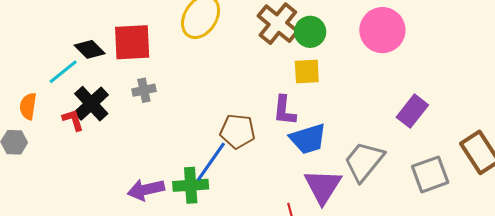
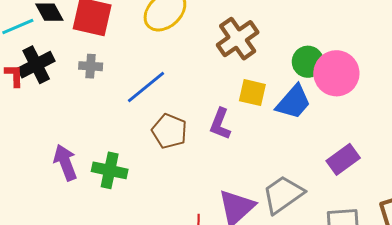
green circle: (310, 32) -> (308, 62), moved
blue trapezoid: (308, 139) -> (293, 102), moved, turned -48
blue line: (211, 162) -> (146, 87), moved
purple arrow: (146, 190) -> (65, 162), turned 66

